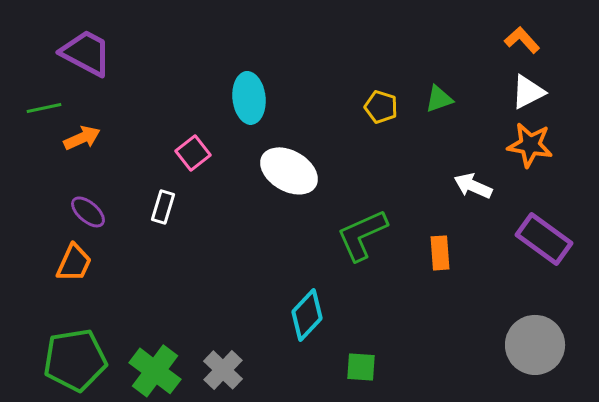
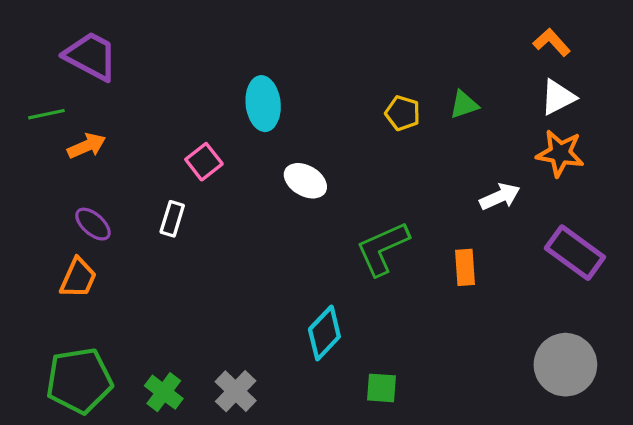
white ellipse: (289, 171) -> (305, 181), size x0.7
white arrow: (473, 186) -> (500, 197), turned 132
green cross: (155, 371) -> (164, 392), size x0.7

